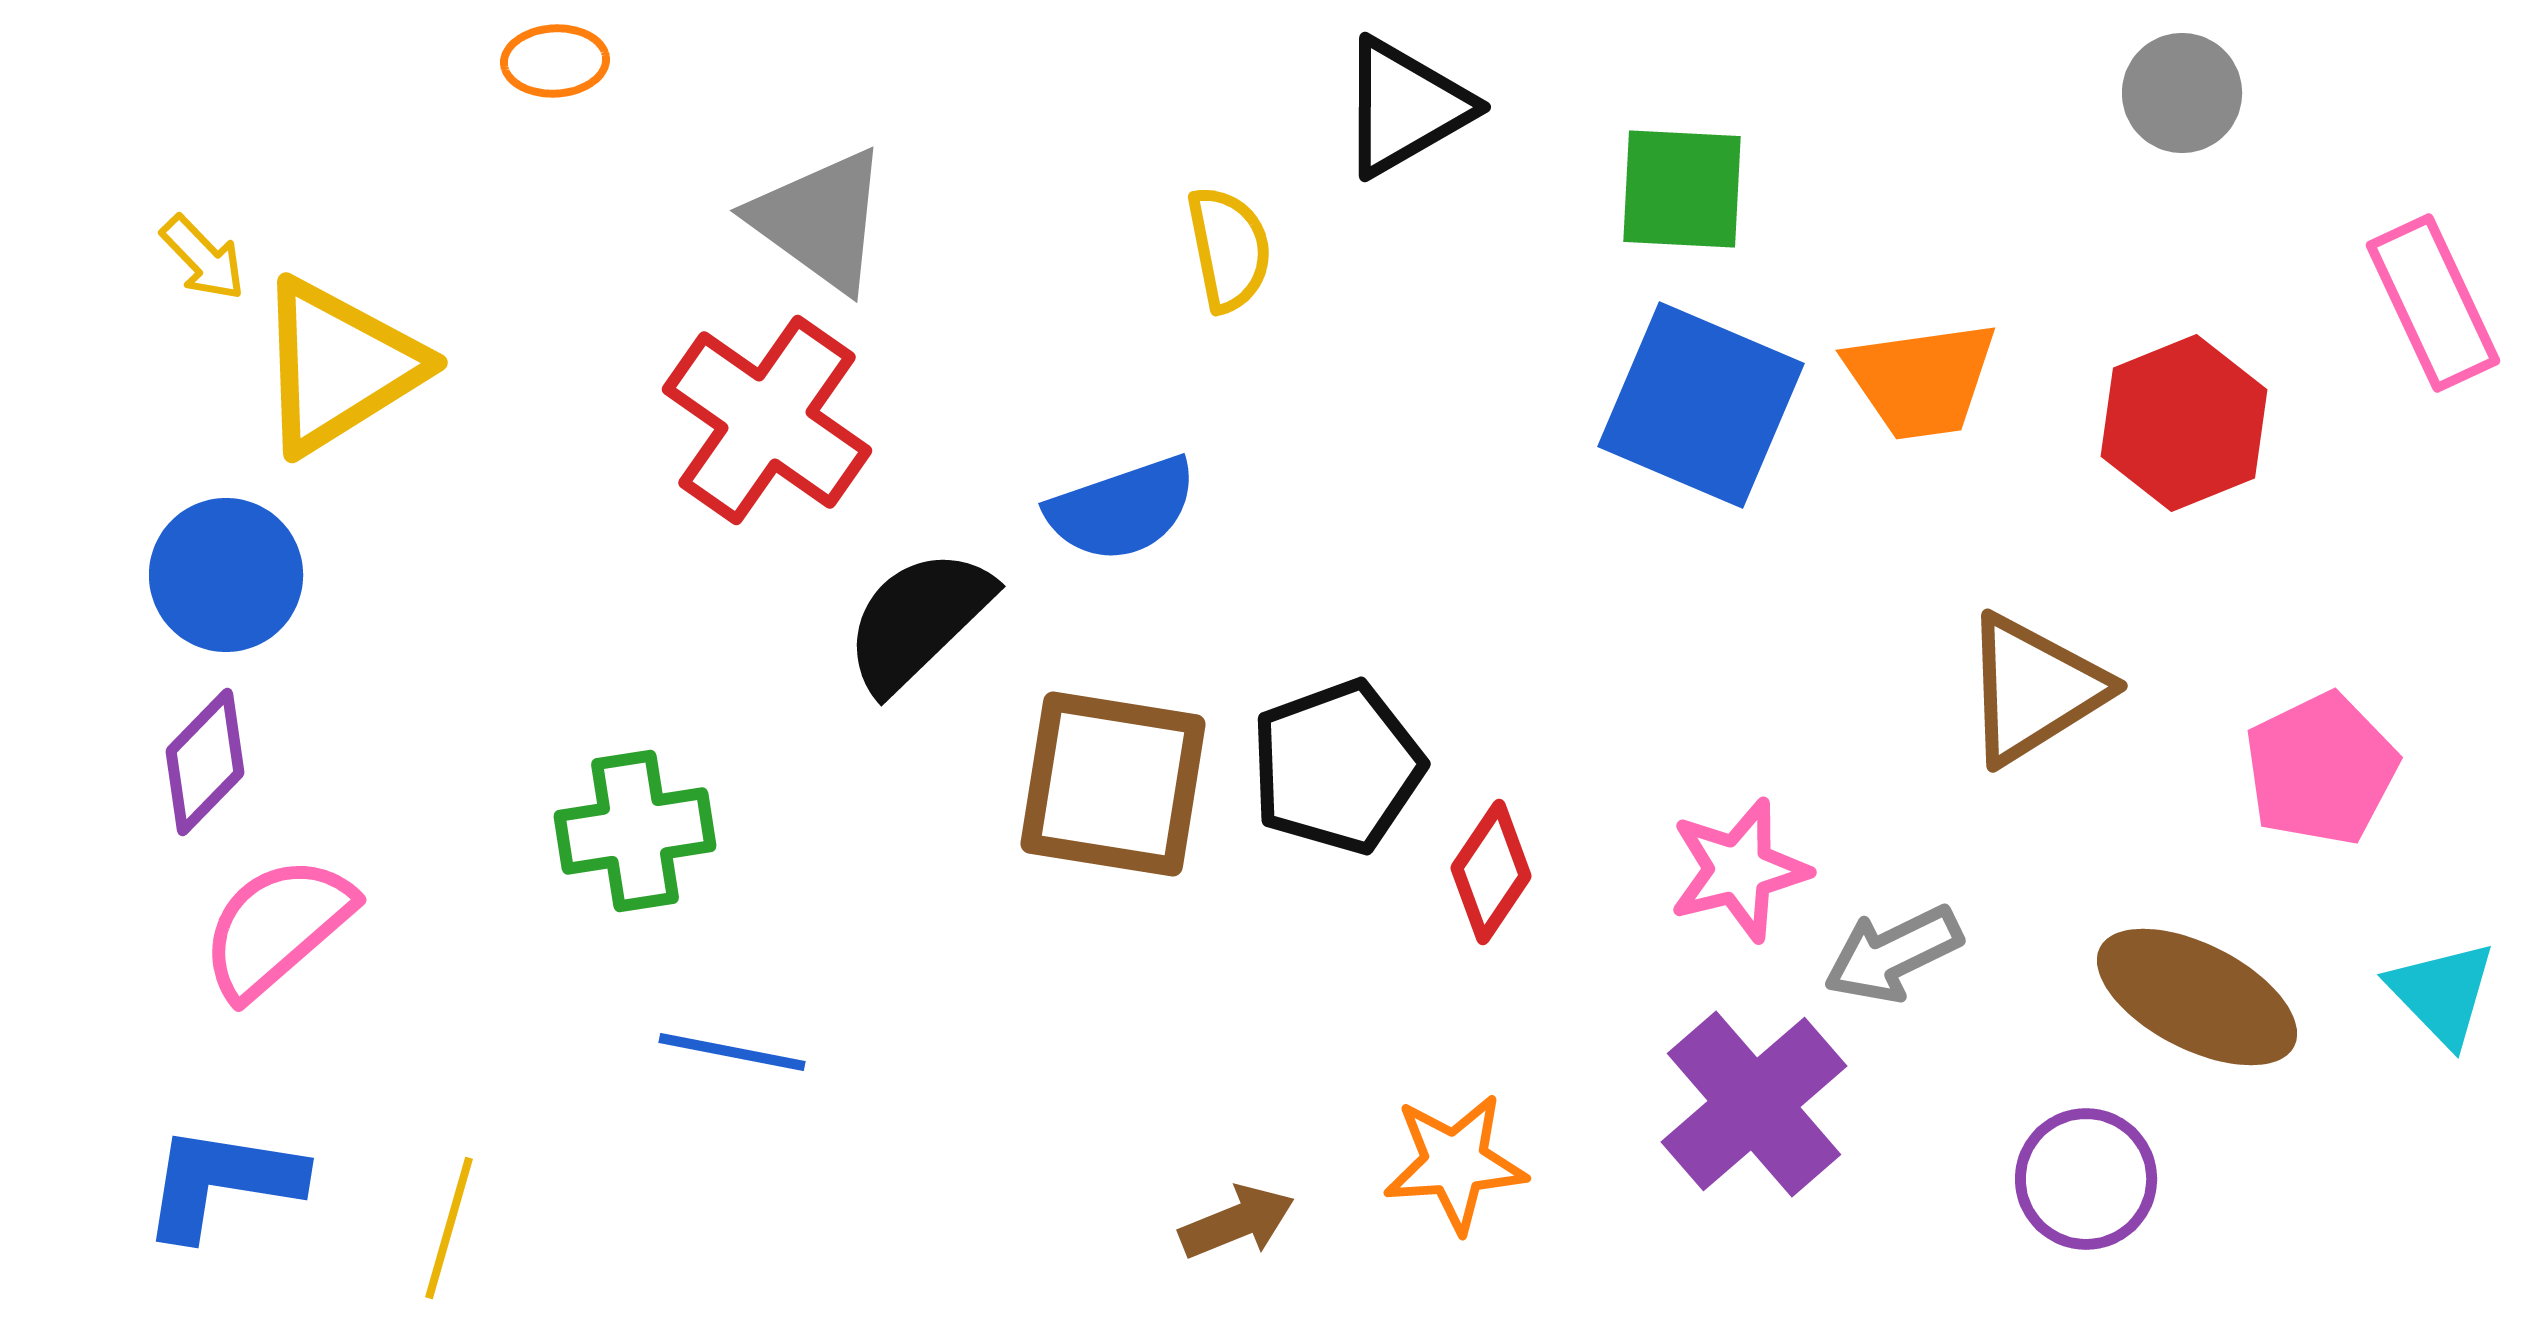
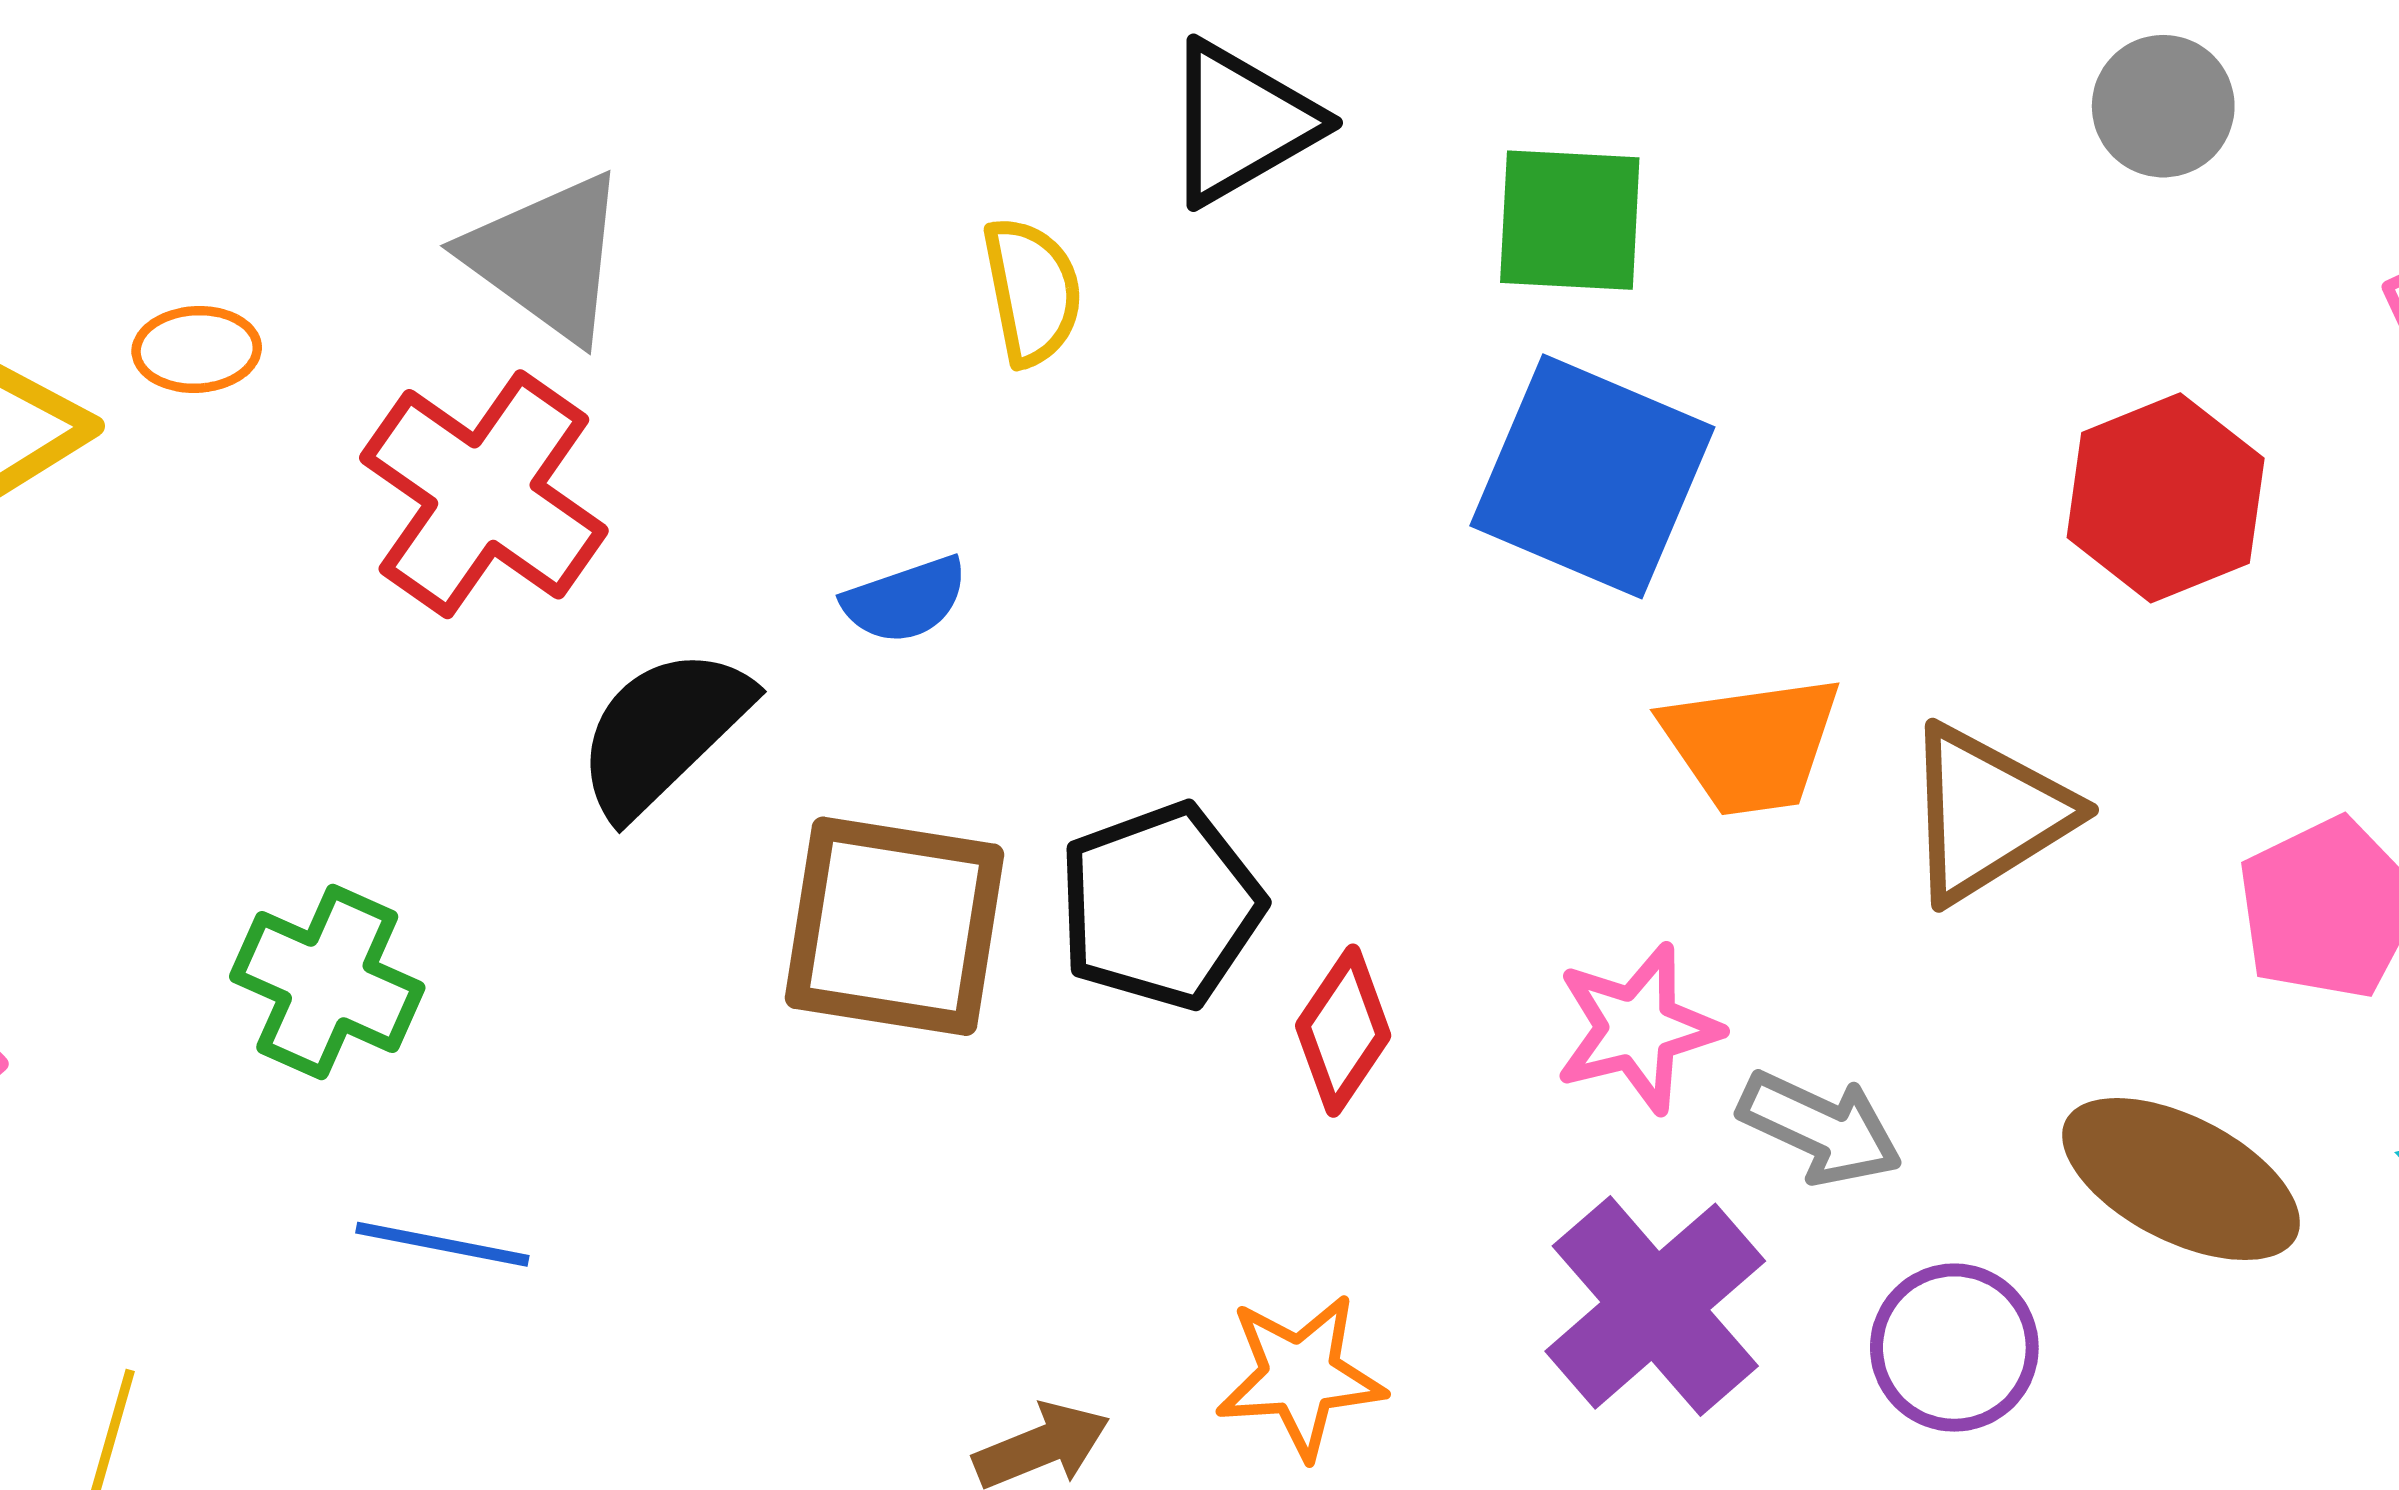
orange ellipse: (555, 61) -> (197, 349), moved
orange trapezoid: (1921, 380) -> (1751, 745), moved
blue semicircle: (1122, 509) -> (905, 600), size x0.7
green cross: (635, 831) -> (327, 982), turned 33
gray arrow: (1893, 954) -> (1820, 1128), turned -129
purple circle: (2086, 1179) -> (1954, 1348), moved

